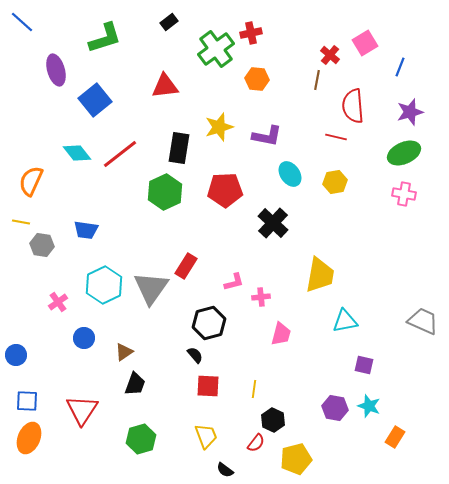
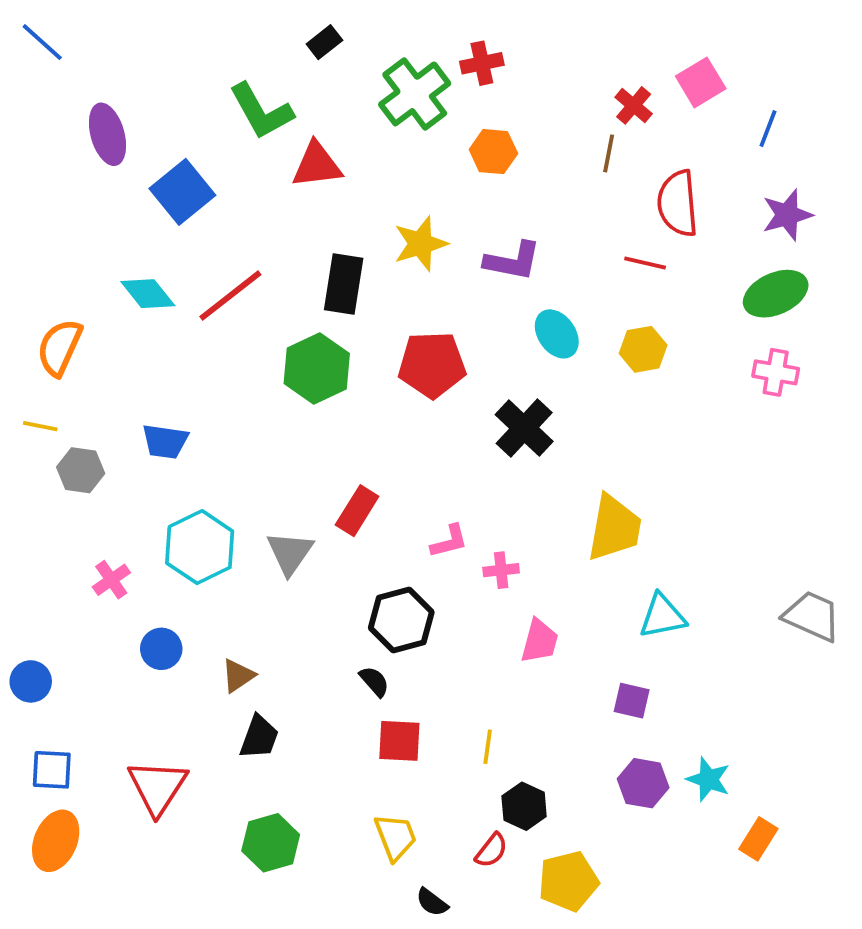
green L-shape: (105, 38) -> (261, 111), moved, turned 78
gray triangle: (151, 288) -> (290, 553), size x0.7
purple square: (364, 365) -> (632, 701), moved

